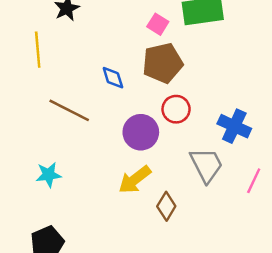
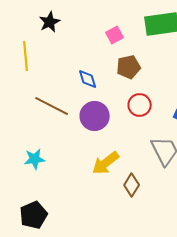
pink square: (158, 24) -> (115, 35), moved, turned 30
brown pentagon: (163, 63) -> (129, 67), size x0.7
purple circle: (141, 132) -> (95, 116), moved

